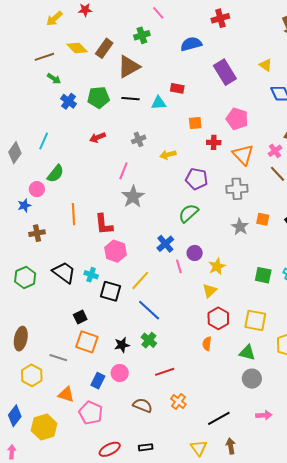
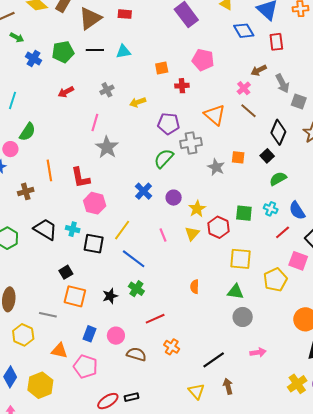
red rectangle: (177, 88) -> (125, 14), moved
orange triangle: (243, 155) -> (215, 115), moved
gray cross: (237, 189) -> (191, 143), moved
brown cross: (37, 233) -> (26, 191), moved
pink line: (179, 266) -> (163, 235), moved
red hexagon: (218, 318) -> (219, 227), moved
pink circle: (120, 373) -> (116, 336), moved
black rectangle: (146, 447) -> (132, 397), moved

